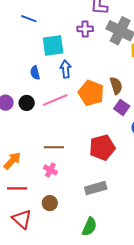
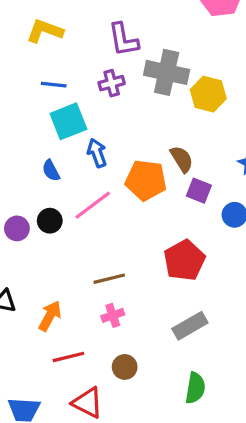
blue line: (29, 19) -> (54, 85), moved
pink cross: (50, 170) -> (113, 315), turned -32

